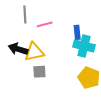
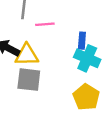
gray square: (39, 72) -> (29, 80), size x1.5

